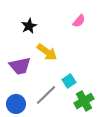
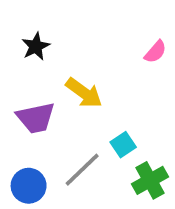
pink semicircle: (79, 21) -> (155, 52), moved
black star: (29, 26) -> (36, 46), moved

